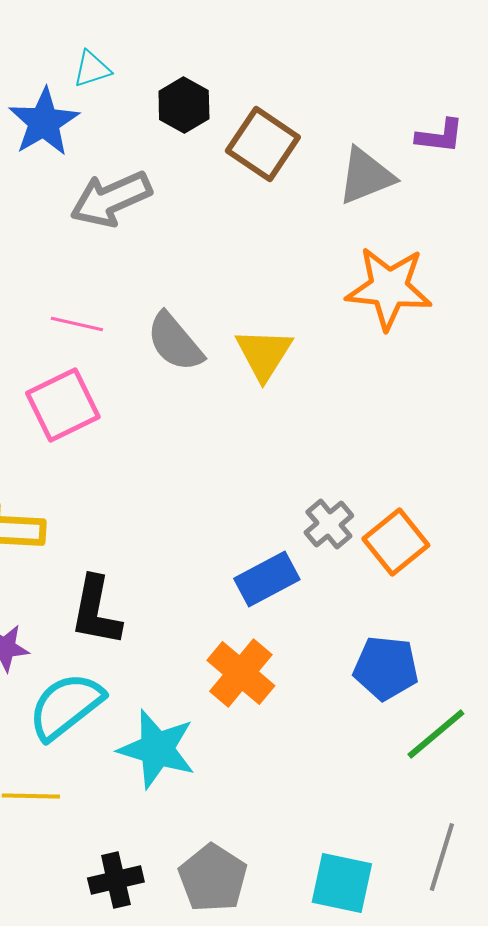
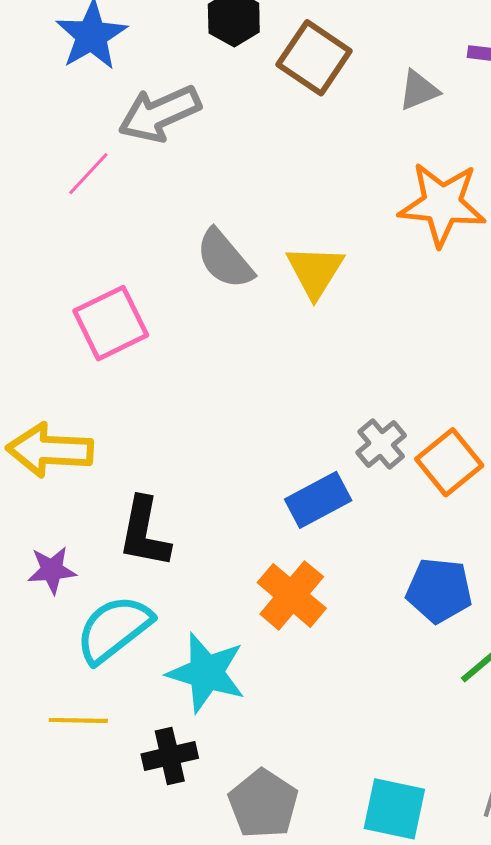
gray triangle: (366, 176) -> (419, 90), size x0.7
pink line: (77, 324) -> (88, 174), moved, turned -60
black cross: (116, 880) -> (170, 756), moved

